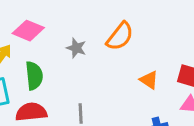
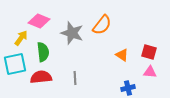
gray star: (76, 48) -> (72, 33), size x1.6

